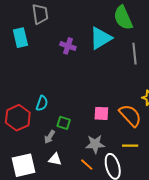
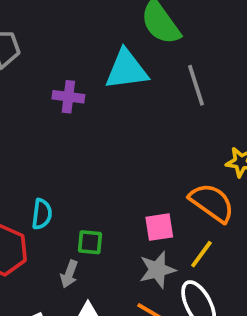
cyan triangle: (101, 38) -> (126, 70), turned 35
pink square: (101, 113) -> (159, 227), moved
yellow line: (130, 146) -> (201, 254), moved, turned -42

